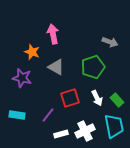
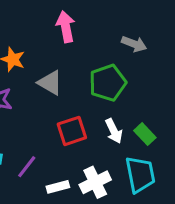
pink arrow: (53, 34) -> (66, 27), moved
purple line: (48, 115) -> (27, 167), moved

